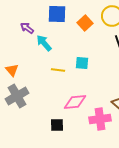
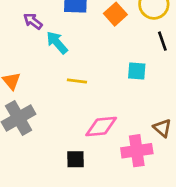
cyan square: (82, 63) -> (137, 71), moved

